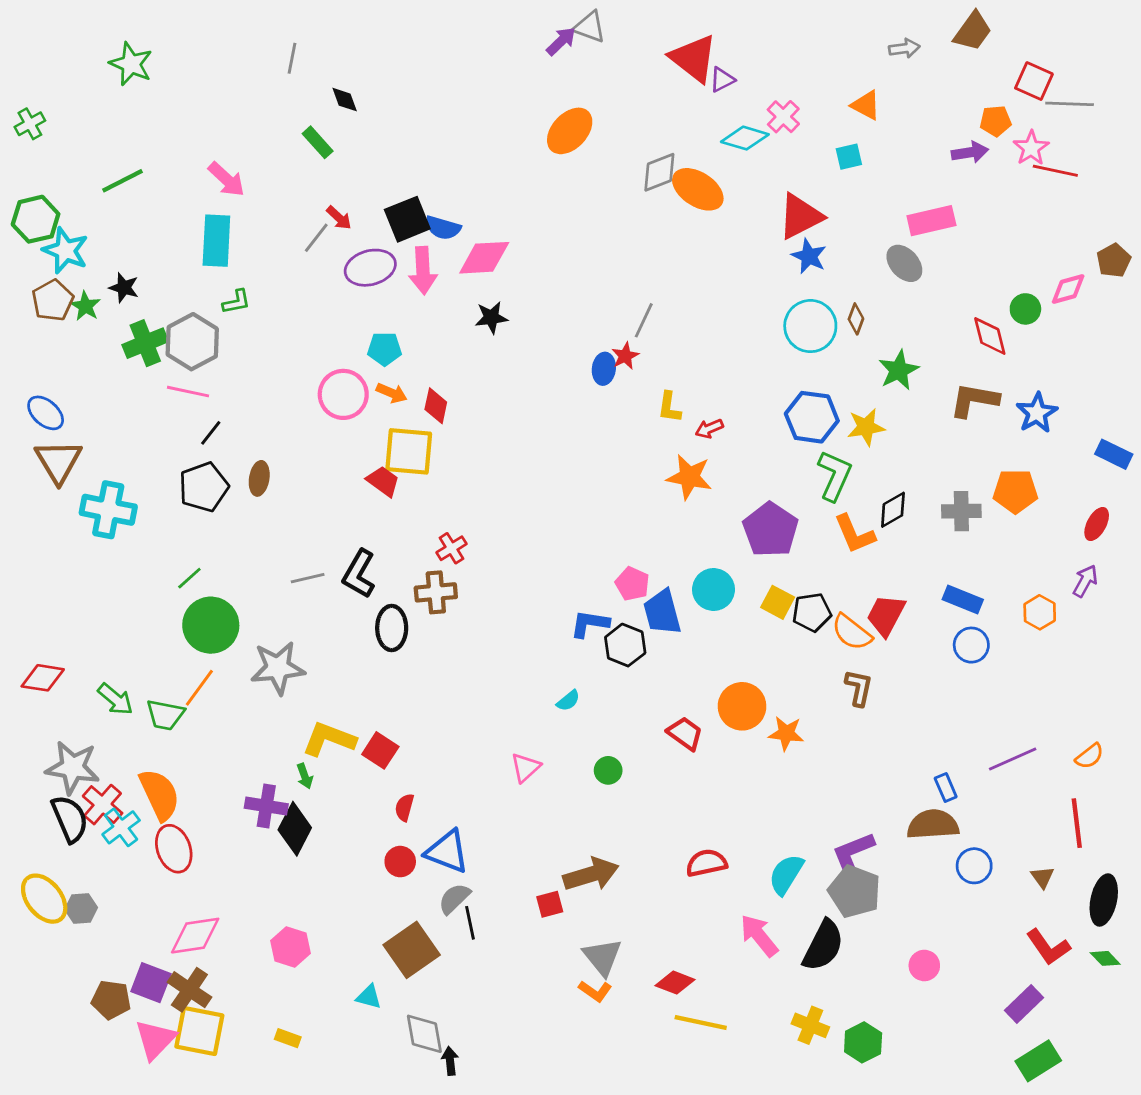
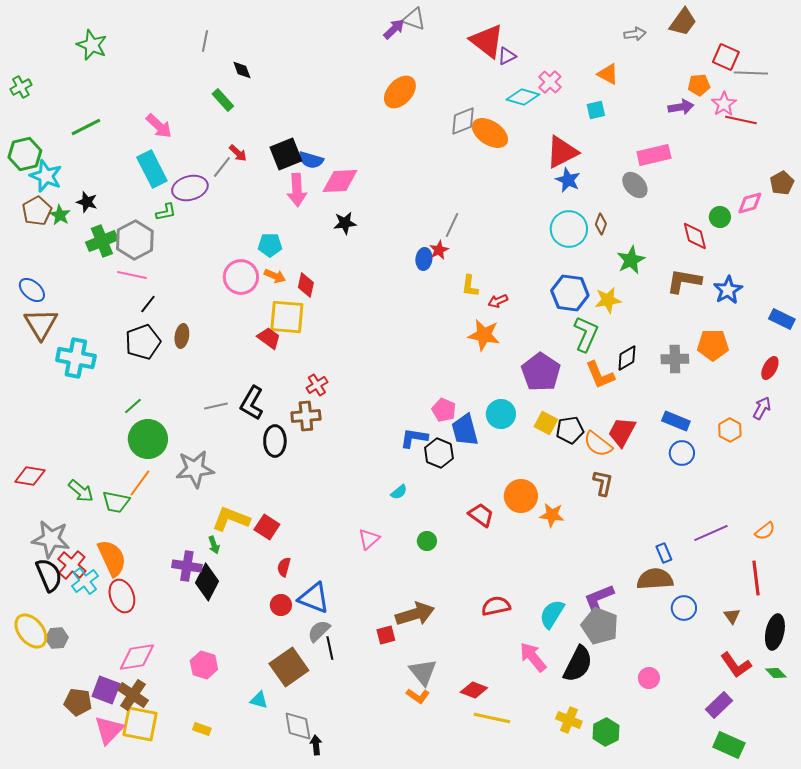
cyan rectangle: (216, 241) -> (152, 169), turned -30
purple ellipse: (370, 268) -> (190, 188), moved
green rectangle: (1038, 1061) -> (729, 745), turned 56

